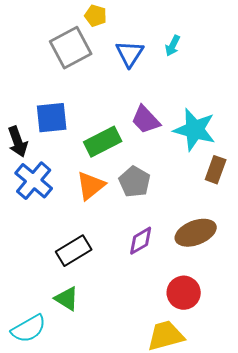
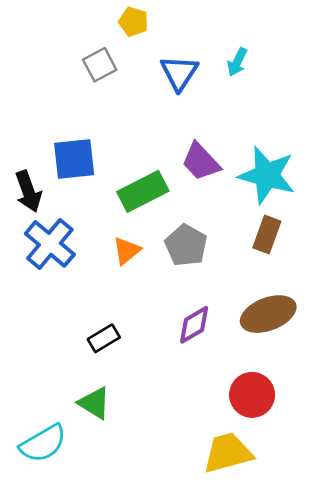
gray square: (71, 48) -> (100, 65), size x0.6
brown rectangle: (216, 170) -> (267, 235), moved
orange triangle: (91, 186) -> (127, 251), size x0.7
black rectangle: (74, 251) -> (104, 338), size x0.7

